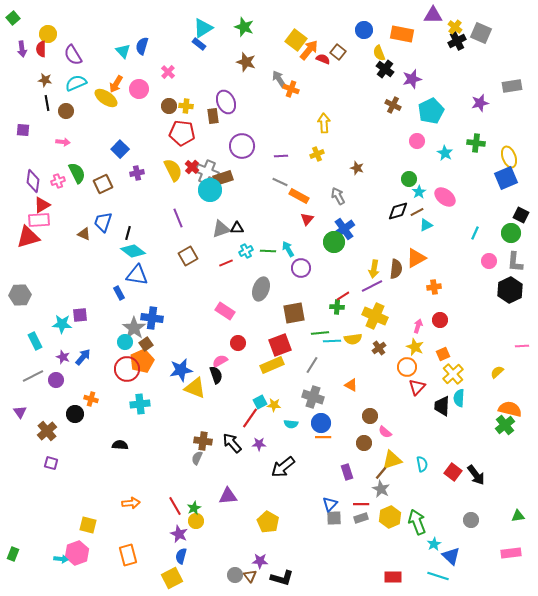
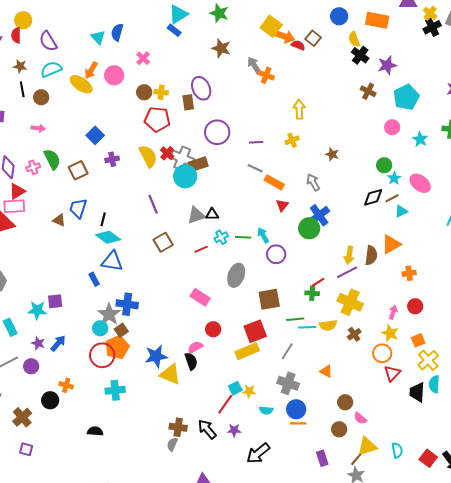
orange arrow: (309, 50) -> (284, 36), turned 70

